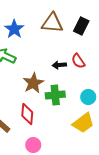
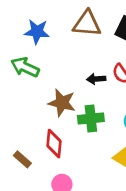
blue star: (14, 29) -> (37, 32), turned -30
brown star: (33, 83) -> (62, 103), turned -30

